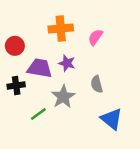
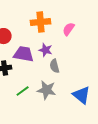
gray semicircle: (97, 84) -> (55, 66), moved
gray star: (63, 97) -> (47, 90), moved, turned -30

